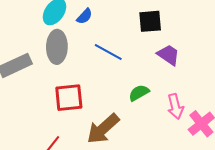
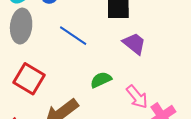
red square: (69, 98) -> (29, 79), turned 32
pink arrow: (175, 106) -> (137, 97), turned -30

